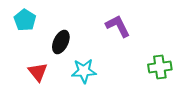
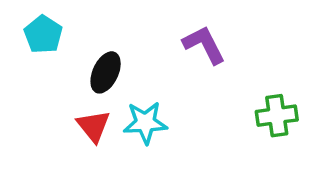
red triangle: (38, 72) -> (93, 126), moved

